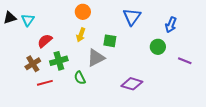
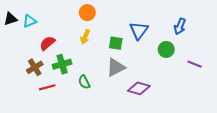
blue triangle: (132, 17) -> (139, 31), moved
cyan triangle: (28, 20) -> (29, 21), turned 32
gray triangle: (96, 58) -> (116, 67), moved

